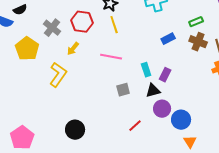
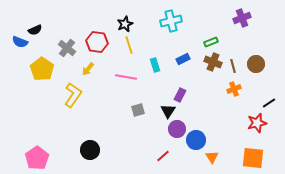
cyan rectangle: (146, 70) -> (155, 65), moved
black triangle: (153, 91) -> (168, 111), turned -42
red line: (135, 126) -> (163, 156), moved
orange triangle: (190, 142) -> (212, 157), moved

